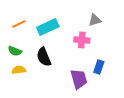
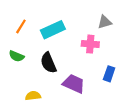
orange line: (19, 24) -> (21, 26), turned -32
yellow semicircle: (19, 70) -> (33, 96), moved
purple trapezoid: (79, 79) -> (74, 84), moved, turned -50

